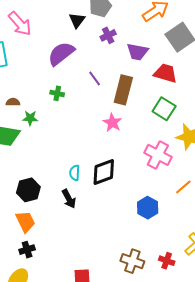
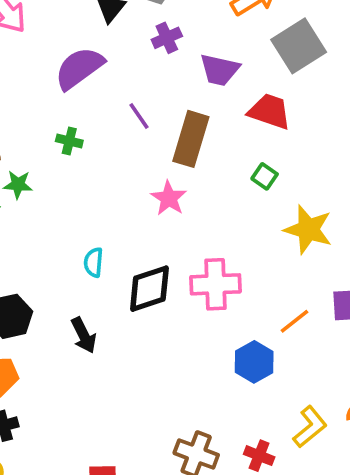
green square: (164, 109) -> (265, 176), size x0.6
pink cross: (158, 155) -> (215, 284), moved, turned -32
cyan semicircle: (75, 173) -> (94, 262), moved
blue hexagon: (148, 208) -> (254, 362), moved

